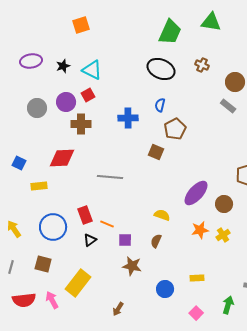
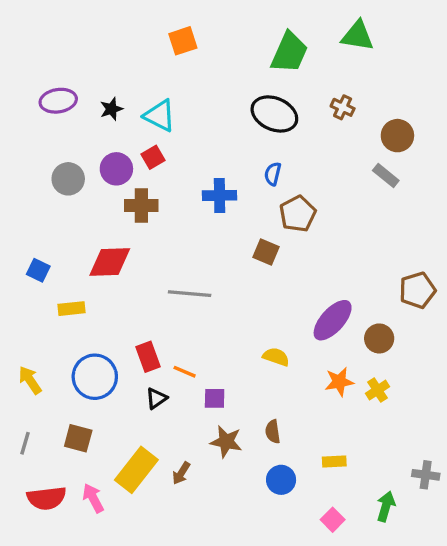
orange square: (81, 25) -> (183, 41), moved
brown semicircle: (156, 241) -> (273, 432), moved, turned -32
brown arrow: (118, 309) -> (181, 473), moved

